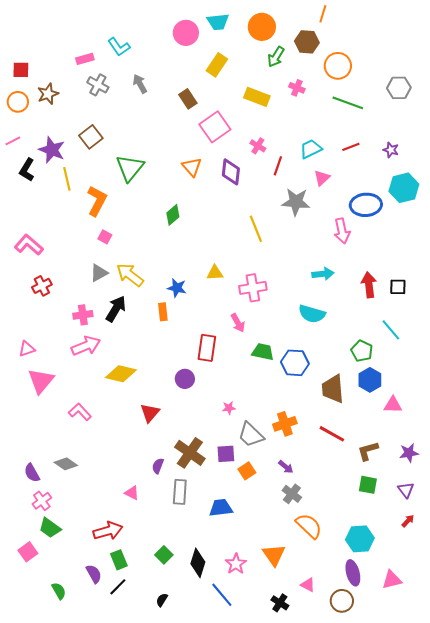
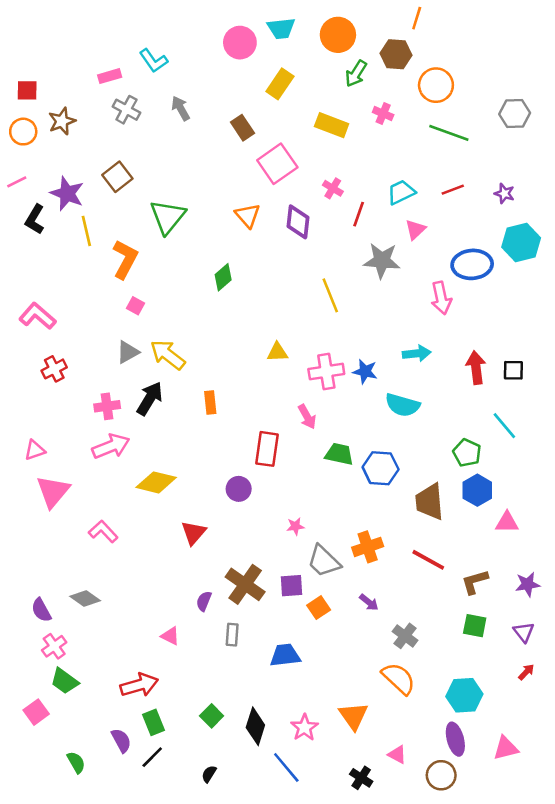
blue star: (177, 288) -> (365, 371), moved
gray rectangle: (180, 492) -> (232, 635), size x0.7
gray cross: (292, 494) -> (405, 636), moved

